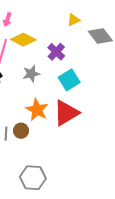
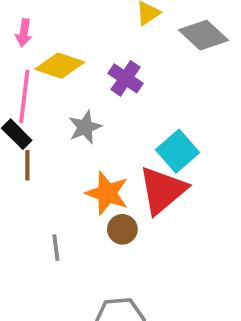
cyan square: (69, 80) -> (178, 151), moved
brown circle: (21, 131) -> (122, 229), moved

